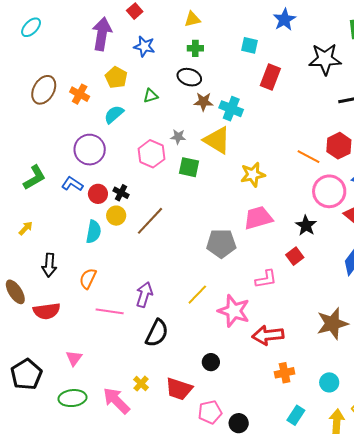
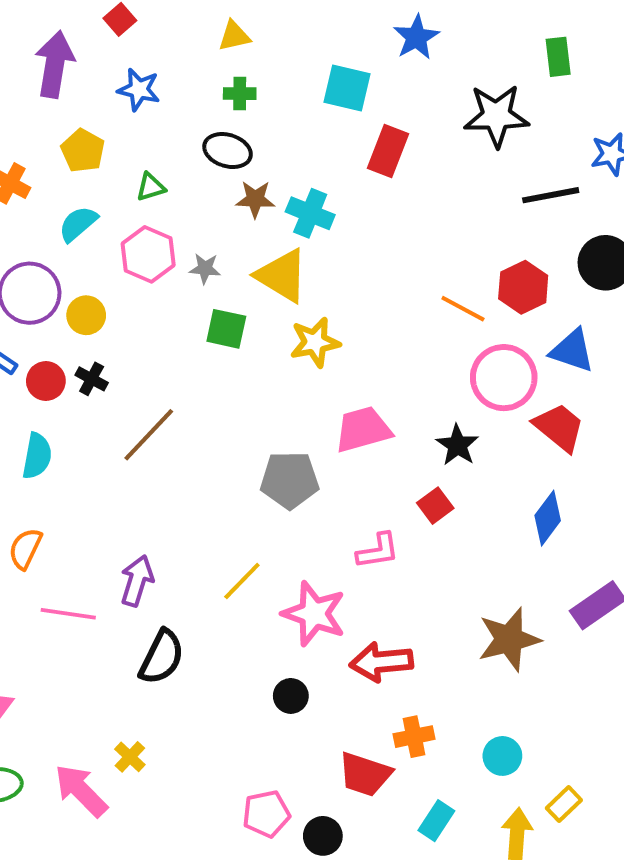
cyan square: (250, 45) -> (347, 88), size x1.4
pink hexagon: (151, 154) -> (148, 254), moved
yellow star: (253, 175) -> (315, 342), moved
yellow circle: (116, 216) -> (86, 315), moved
black circle: (211, 362) -> (291, 696), moved
red trapezoid: (179, 389) -> (365, 774), moved

